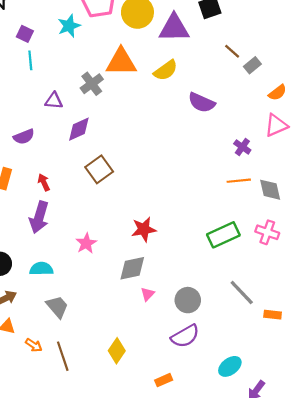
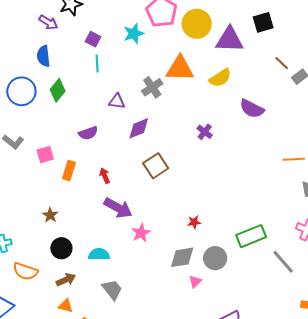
purple cross: (242, 147) -> (205, 132), moved
orange line: (239, 181) -> (294, 159), moved
purple arrow: (39, 217) -> (118, 208), moved, turned -80
red star: (144, 229) -> (194, 222), size x0.6
green rectangle: (223, 235) -> (251, 236), moved
gray line: (242, 293) -> (283, 262), moved
gray circle: (188, 300) -> (215, 258), moved

